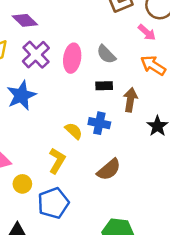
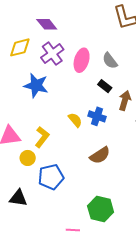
black rectangle: (104, 86) -> (105, 86), turned 32
blue star: (21, 95) -> (36, 85), turned 30
yellow L-shape: (57, 161) -> (42, 137), moved

